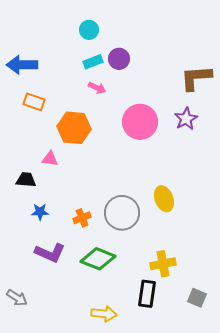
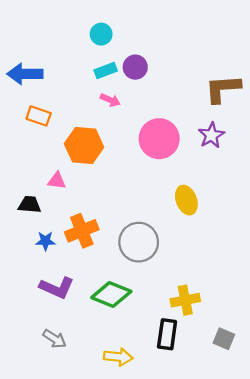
yellow ellipse: (164, 199) -> (186, 200), moved
orange cross: (82, 218) -> (82, 231), moved, size x1.6
gray arrow: (17, 298) -> (55, 339), moved

